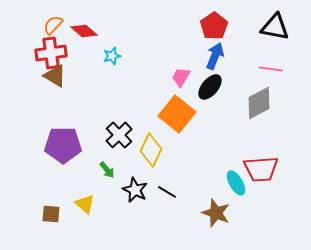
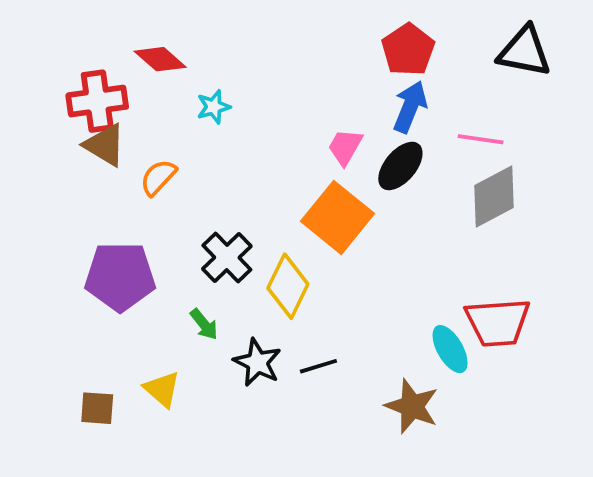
orange semicircle: (53, 25) -> (158, 177), moved
pink line: (271, 69) -> (481, 139), moved
black line: (167, 192) -> (318, 366), turned -48

